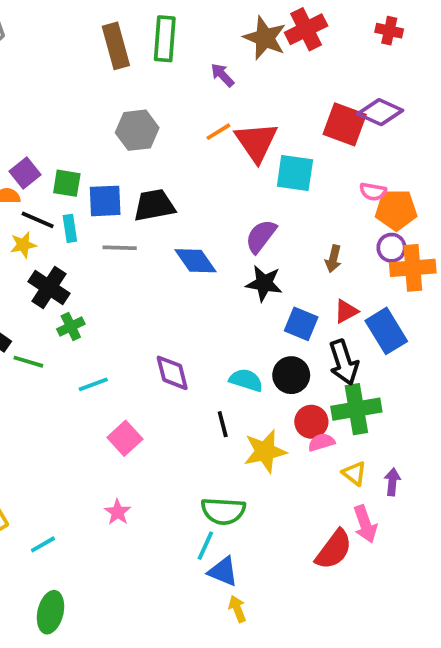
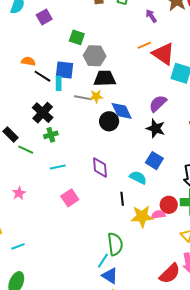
gray hexagon: (137, 130) -> (95, 56), moved
red triangle: (256, 142) -> (163, 54), turned -30
purple square: (25, 173) -> (44, 17), moved
green square: (67, 183) -> (77, 37), moved
blue square: (105, 201) -> (64, 70), moved
yellow star: (23, 245) -> (96, 96), moved
blue square: (301, 324) -> (154, 161), moved
black circle: (291, 375) -> (109, 121), moved
pink semicircle: (321, 442) -> (158, 215), moved
green semicircle: (223, 511) -> (115, 244), turned -110
pink star: (118, 512) -> (19, 193), moved

